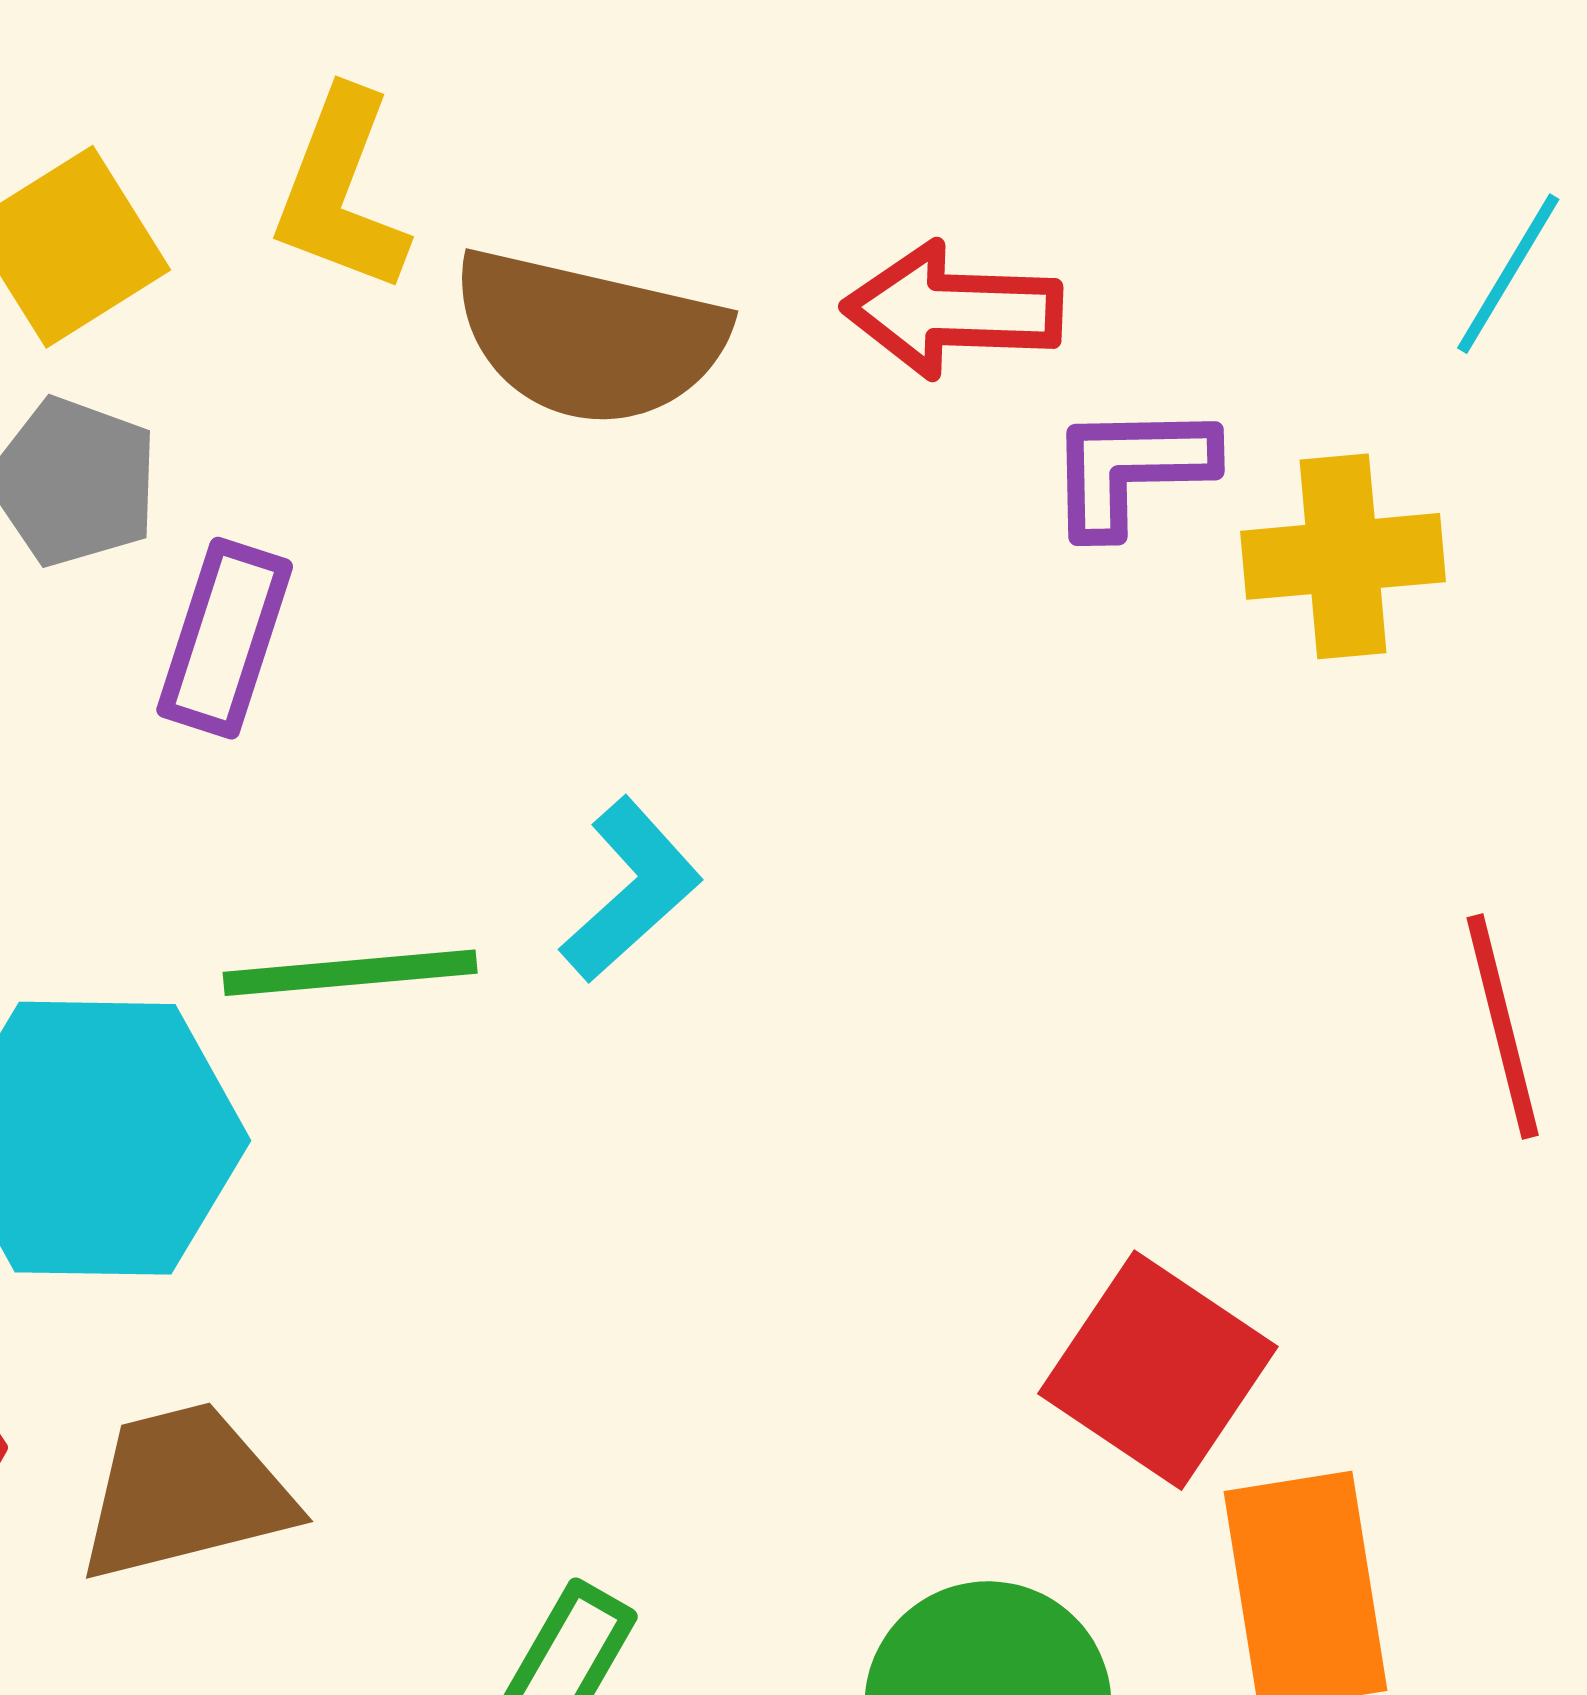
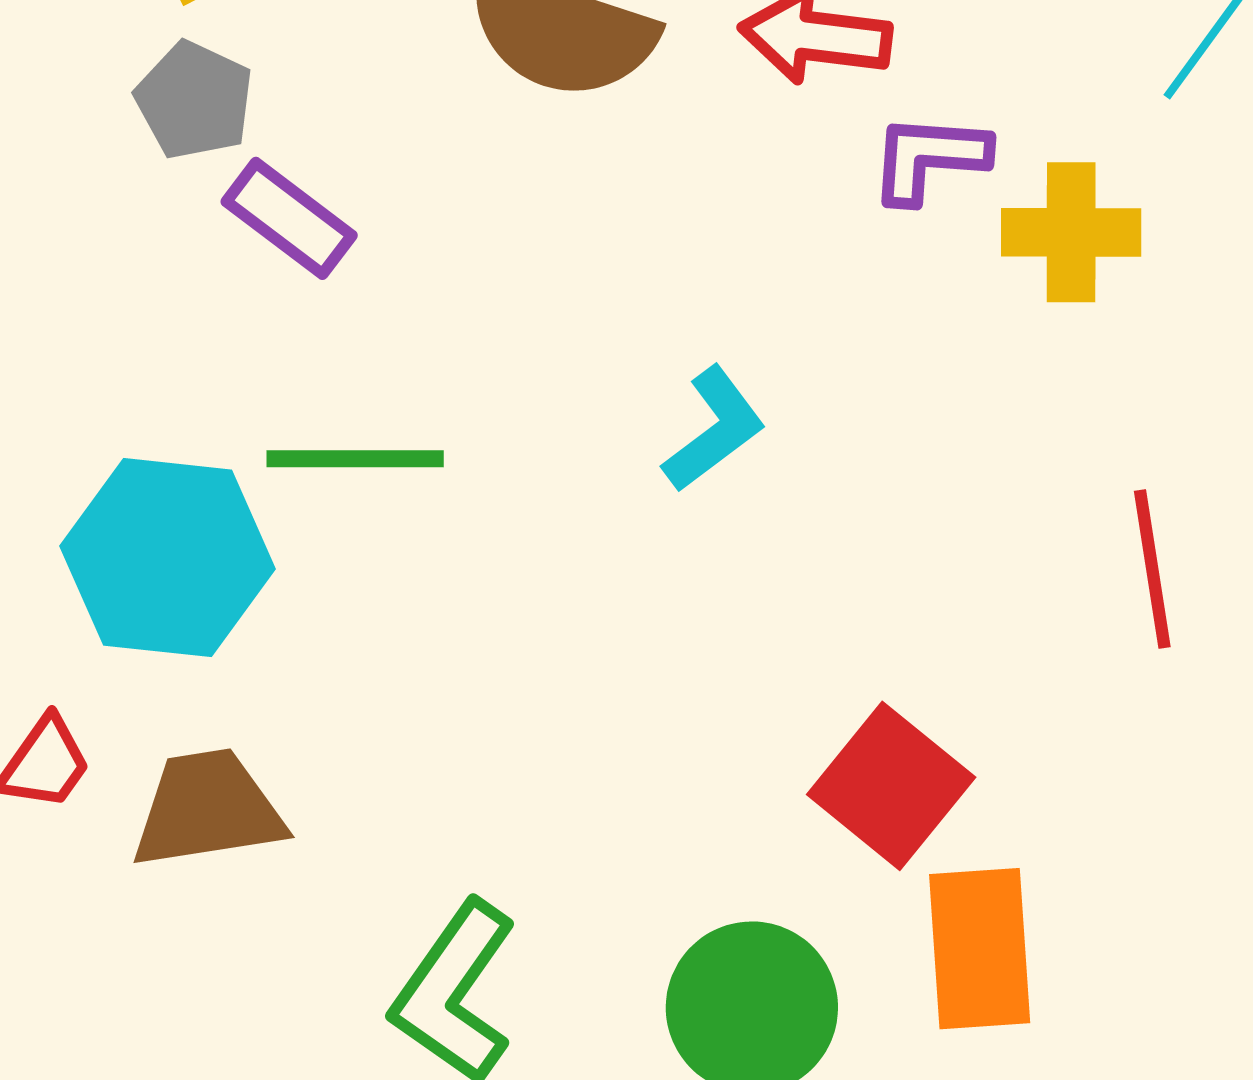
purple rectangle: (225, 638) -> (289, 218), turned -76
cyan L-shape: (631, 890) -> (714, 429), moved

